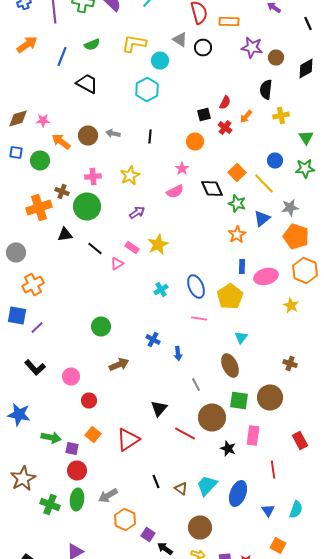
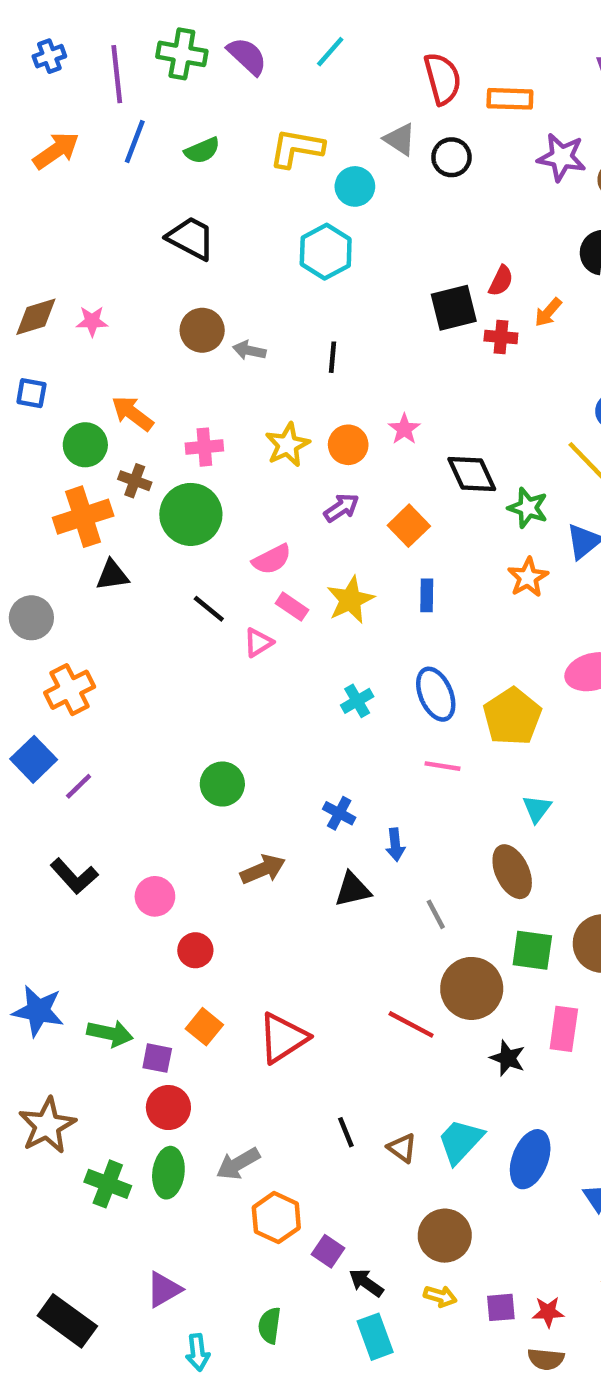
blue line: (62, 56) -> (135, 142), moved
black square: (204, 114) -> (454, 308), size x1.5
red cross: (225, 128) -> (501, 337), turned -32
brown circle: (88, 136) -> (202, 330), moved
orange arrow: (61, 142) -> (132, 413), moved
orange circle: (195, 142) -> (348, 445), moved
green circle: (40, 160) -> (85, 445), moved
orange square: (237, 172) -> (409, 526), moved
pink semicircle: (175, 192) -> (272, 559), moved
purple arrow: (137, 212) -> (341, 508), moved
black triangle: (65, 234) -> (112, 575), moved
blue rectangle: (242, 266) -> (427, 595), moved
blue square: (17, 316) -> (34, 759), turned 36
black triangle: (159, 408) -> (353, 890), moved, turned 36
blue star: (19, 414) -> (38, 1011), moved

